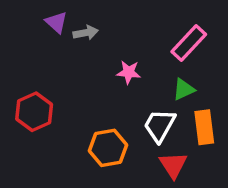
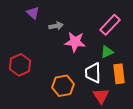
gray arrow: (86, 33) -> (56, 26), moved
pink star: (129, 72) -> (75, 42), size x1.5
white trapezoid: (160, 125) -> (93, 73), turned -30

